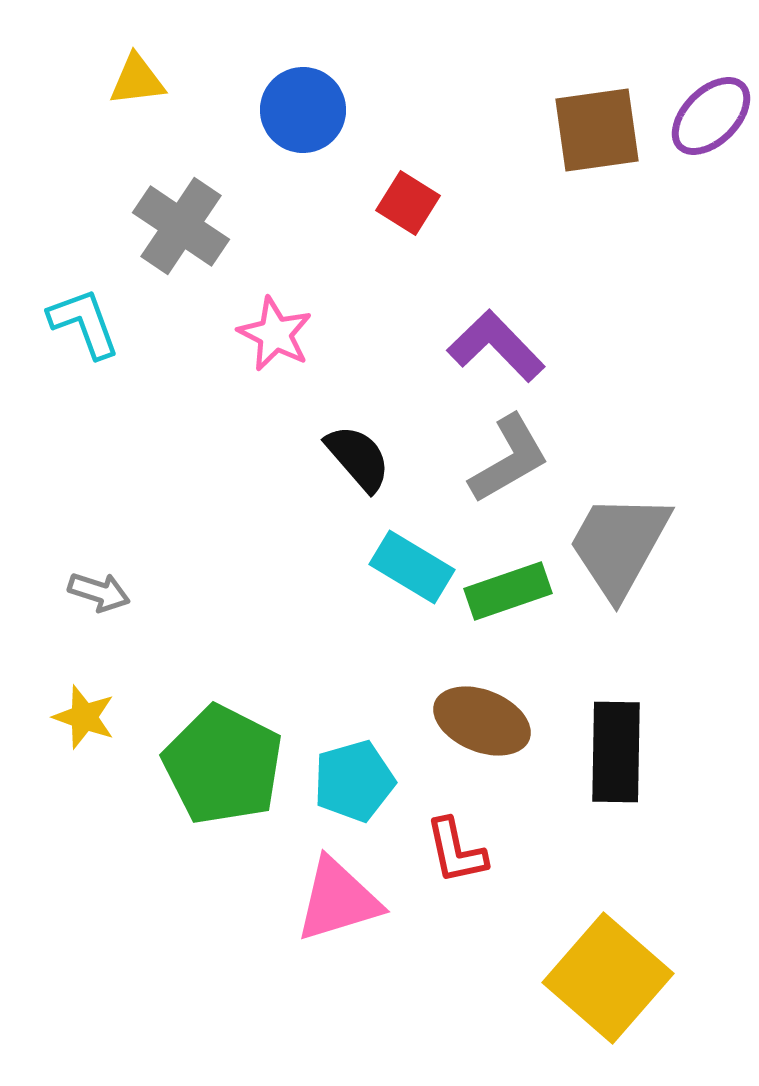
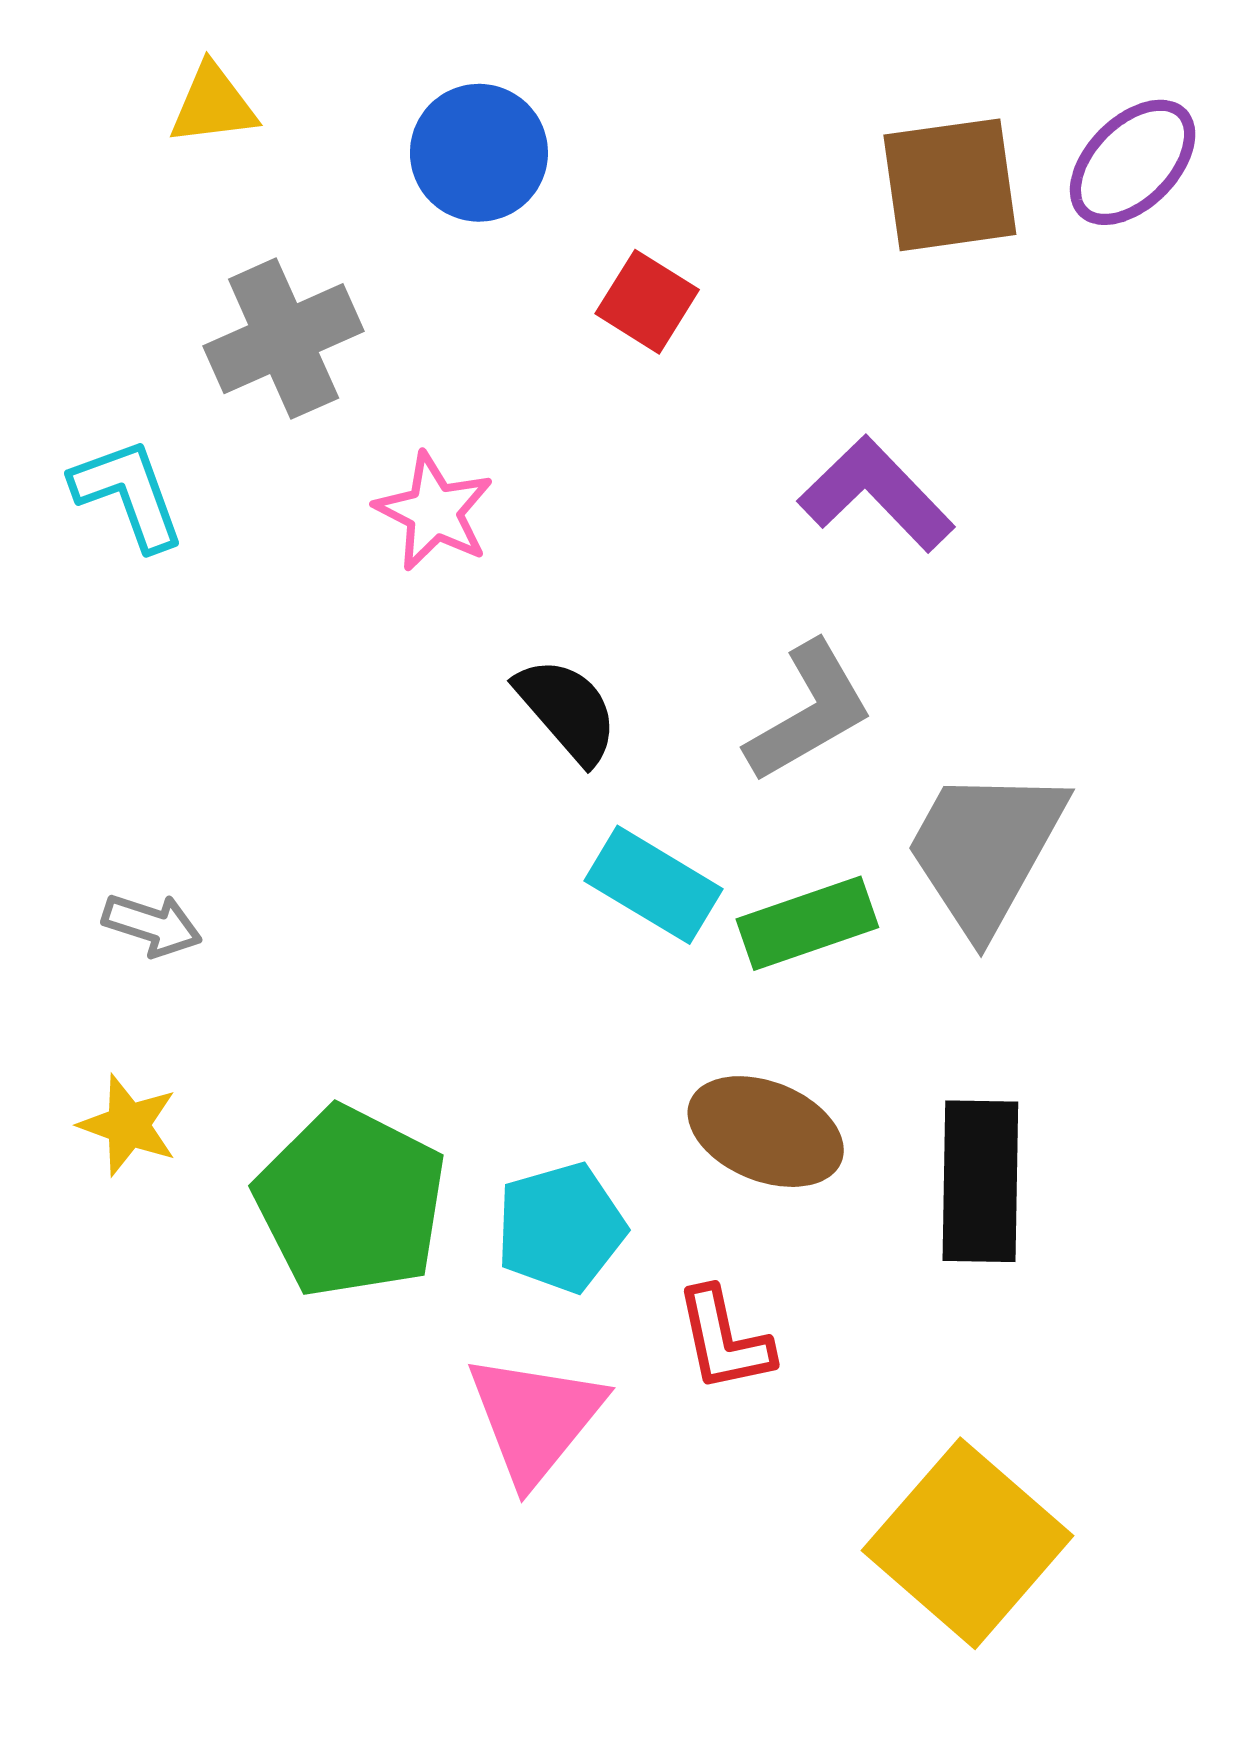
gray cross: (181, 226) -> (284, 339), turned 32
purple L-shape: (496, 346) -> (876, 494), moved
pink triangle: (338, 900) -> (535, 1418), turned -34

